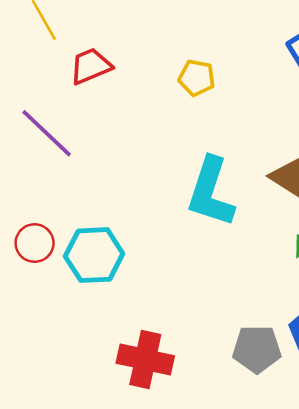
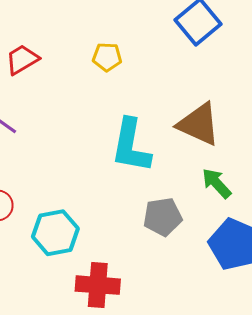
cyan hexagon: (94, 255) -> (55, 233), moved
gray pentagon: (257, 349) -> (163, 217), moved

